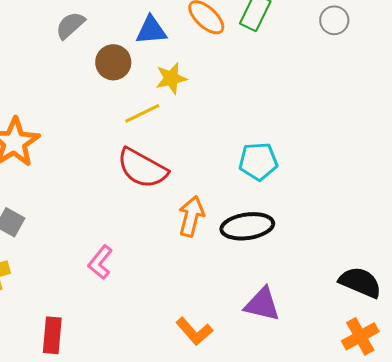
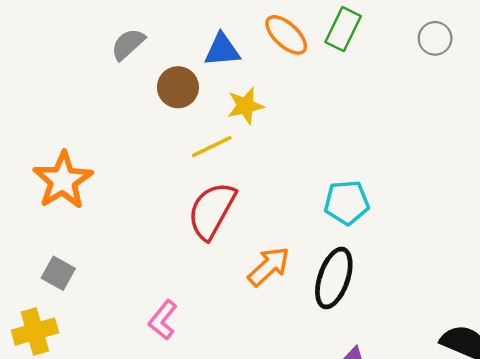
red semicircle: (142, 168) -> (212, 211), turned 90
orange arrow: (191, 216) -> (269, 266), turned 33
black ellipse: (247, 226) -> (334, 278), turned -63

